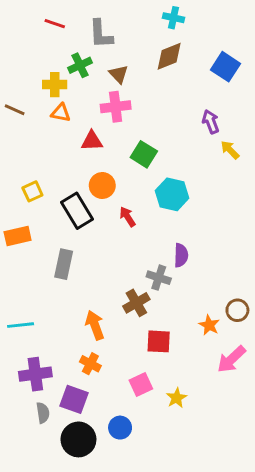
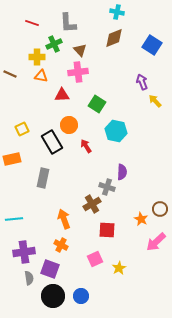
red line: (55, 24) -> (32, 23), moved
blue circle: (120, 428) -> (81, 296), moved

